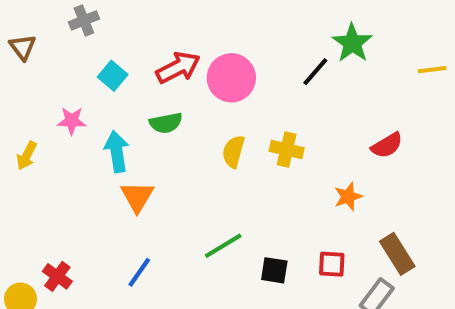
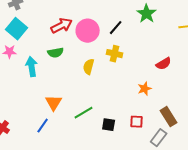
black line: (315, 72) -> (116, 28), moved
cyan square: (113, 76) -> (17, 29), moved, size x1.5
yellow cross: (287, 149) -> (115, 54), moved
orange triangle: (137, 197) -> (54, 103), moved

